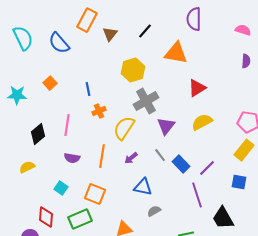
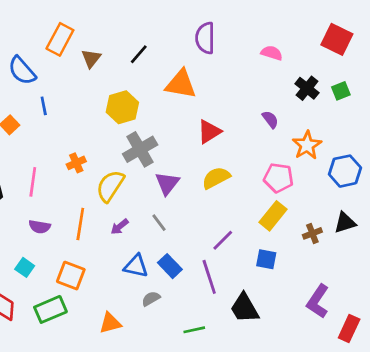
purple semicircle: (246, 61) -> (270, 119), moved, turned -40
blue line: (88, 89) -> (44, 106), moved
blue rectangle: (181, 164) -> (170, 266), moved

